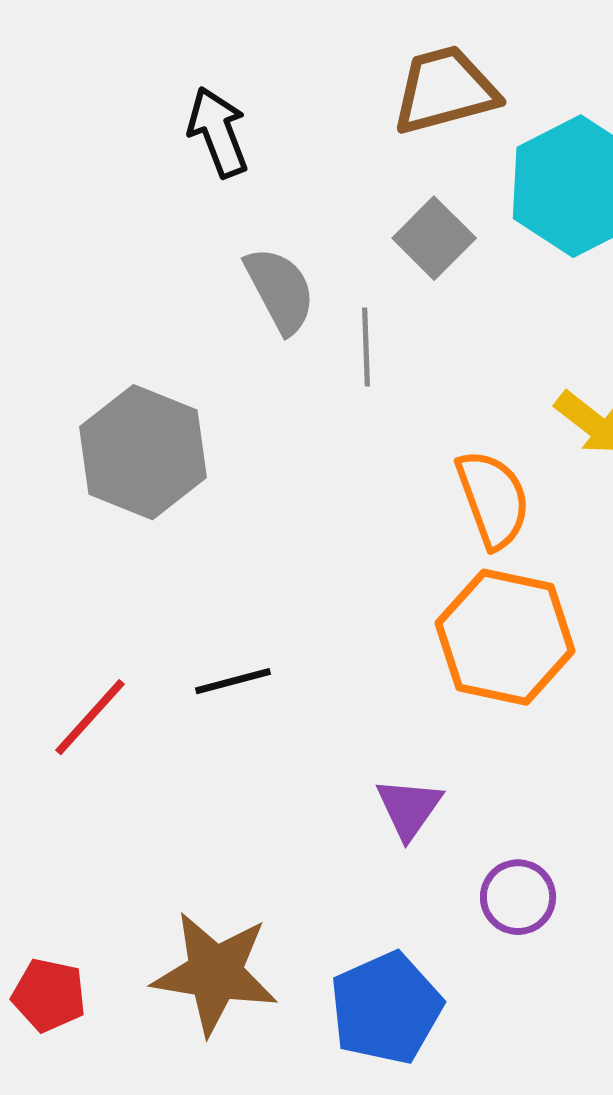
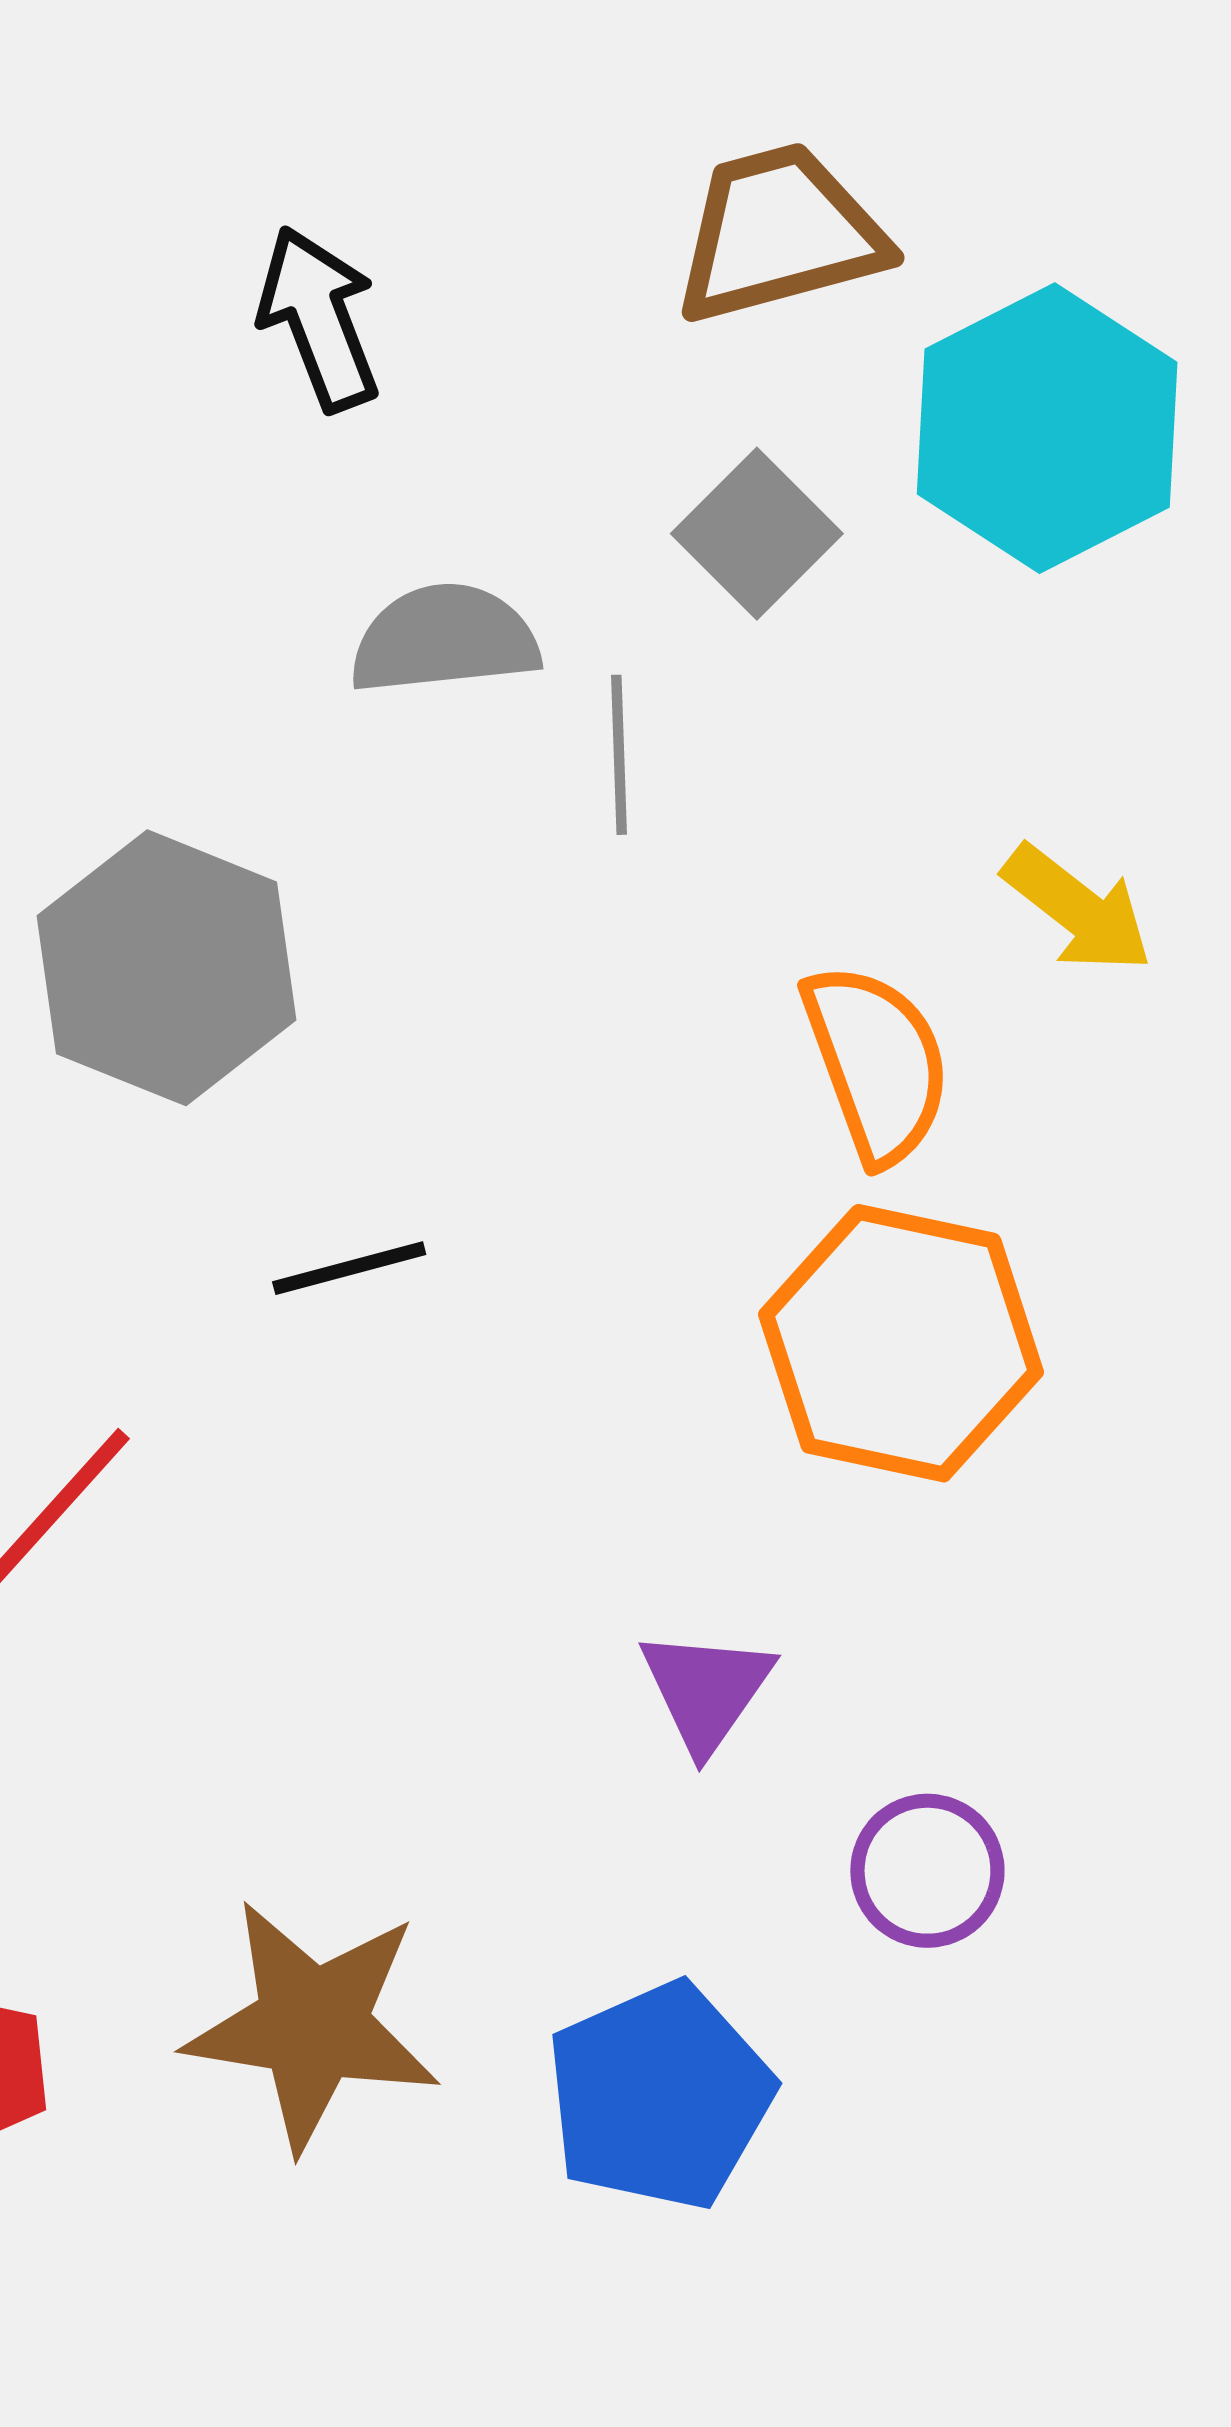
gray semicircle: (280, 290) -> (445, 639), turned -68
black line: (233, 681) -> (349, 1268), moved

